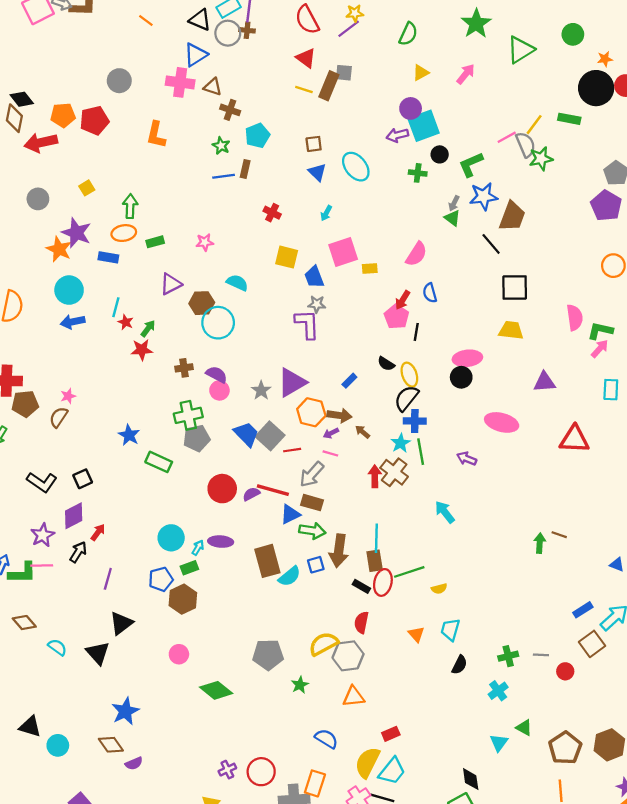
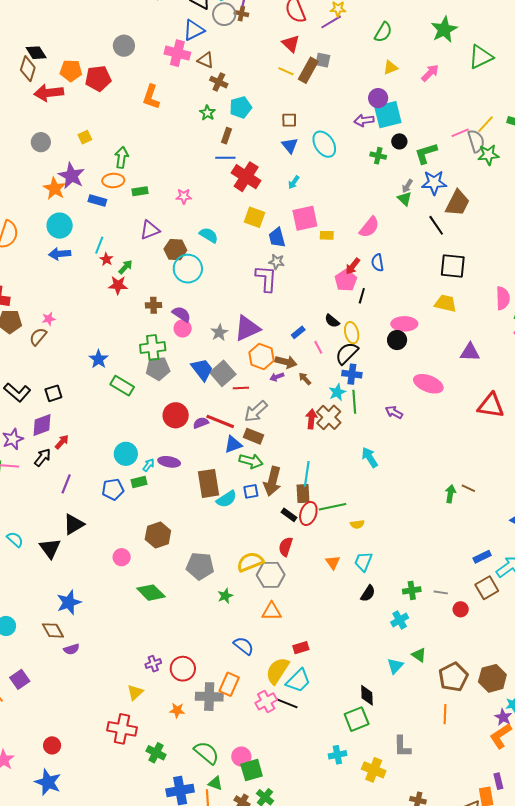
blue line: (224, 176) -> (225, 158), moved
red cross: (272, 213) -> (246, 177), size x1.8
pink line: (330, 453) -> (318, 347), moved, turned 40
brown hexagon: (183, 599) -> (158, 535), moved

